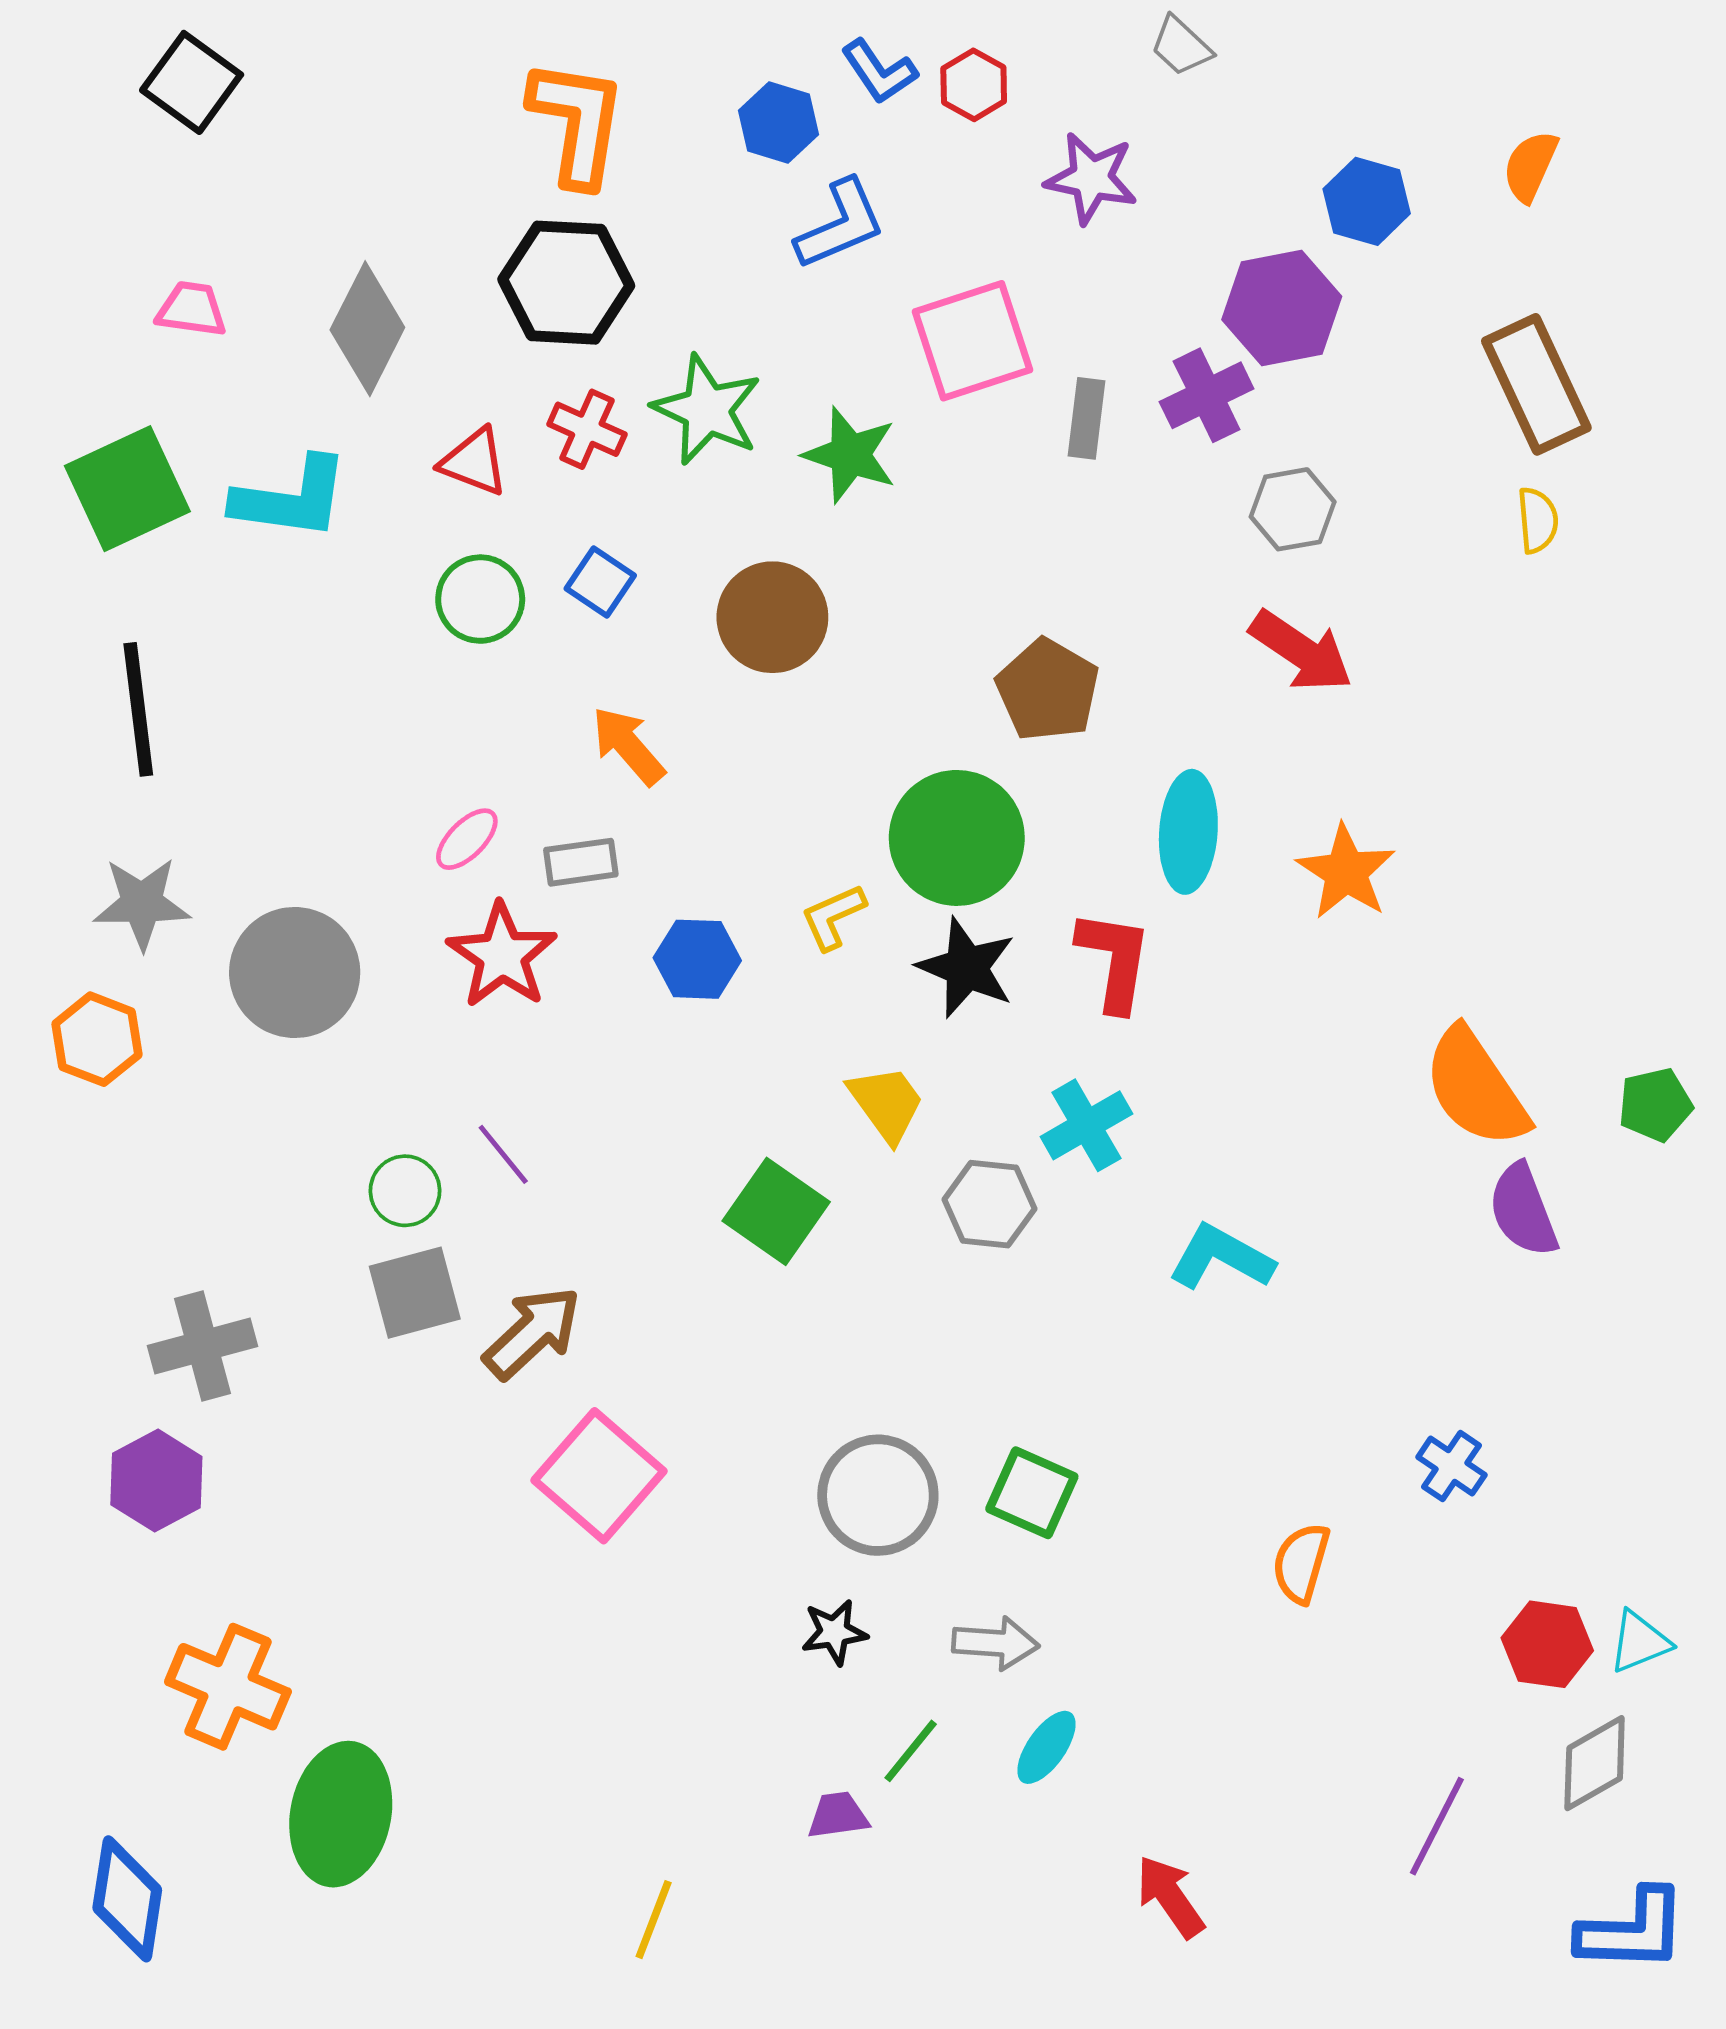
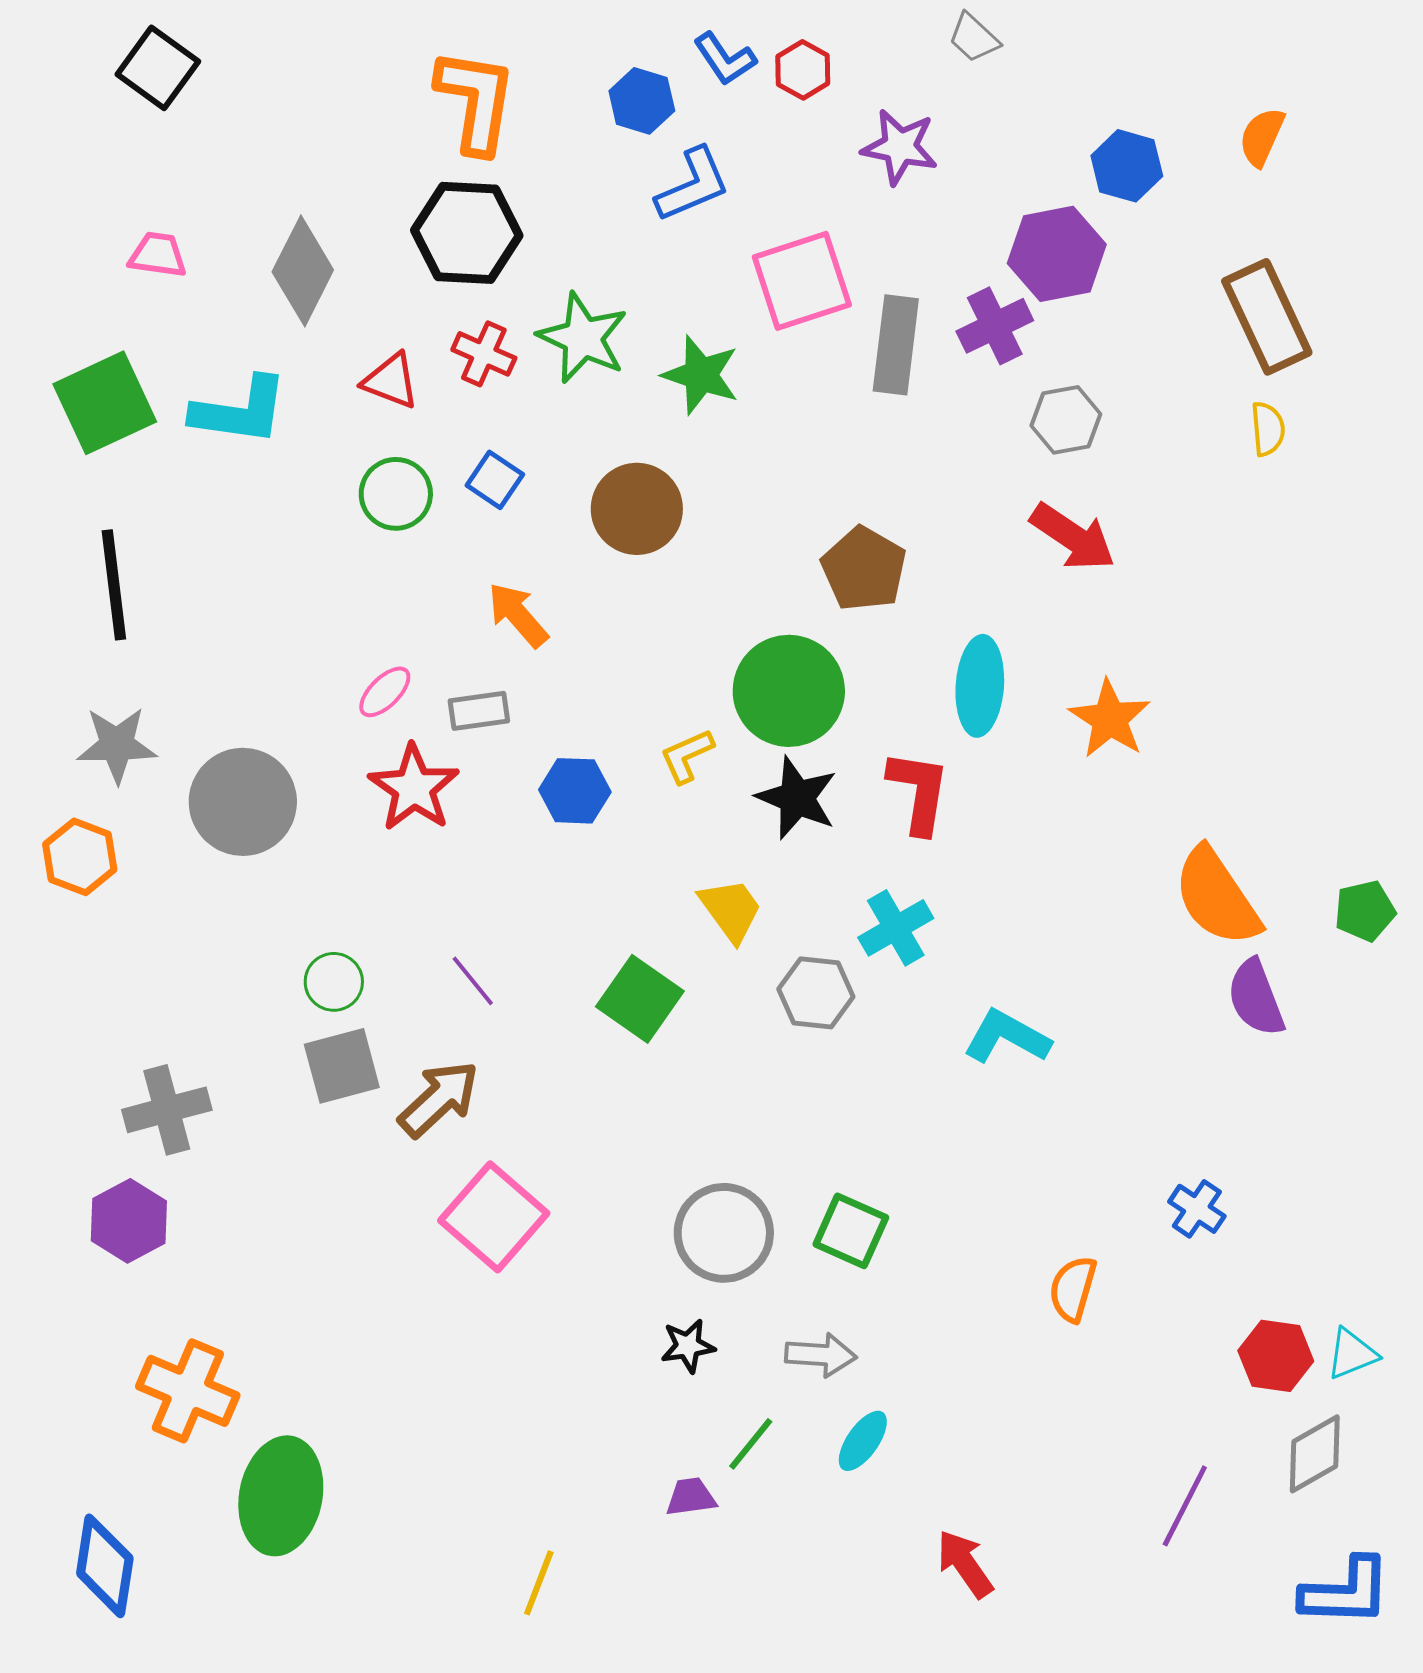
gray rectangle: (1086, 418) -> (896, 345), size x1.5
purple line: (503, 1154) -> (473, 981), moved

